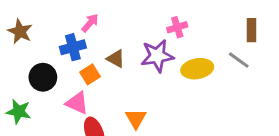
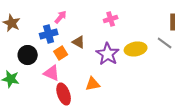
pink cross: (177, 27) -> (111, 19), moved
purple star: (157, 56) -> (108, 54), moved, turned -30
orange triangle: (136, 119) -> (93, 84), turned 49

